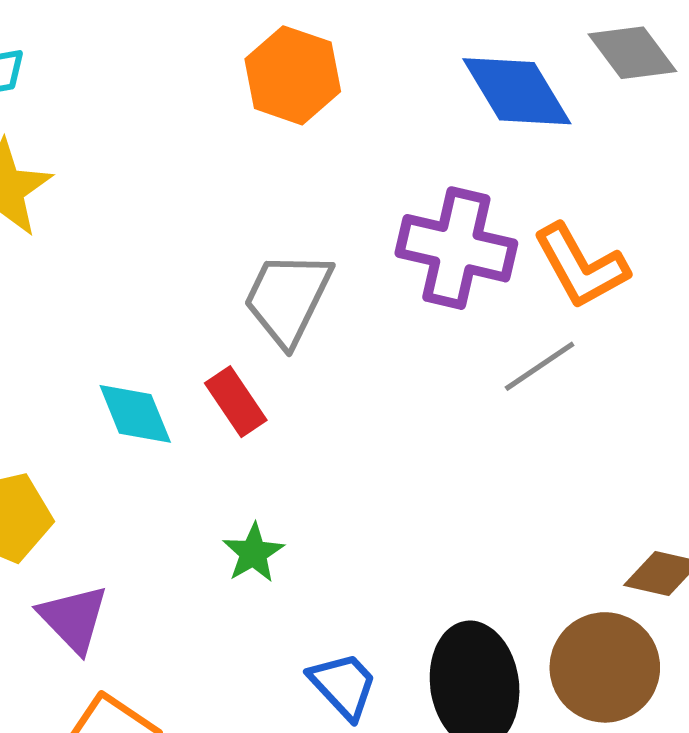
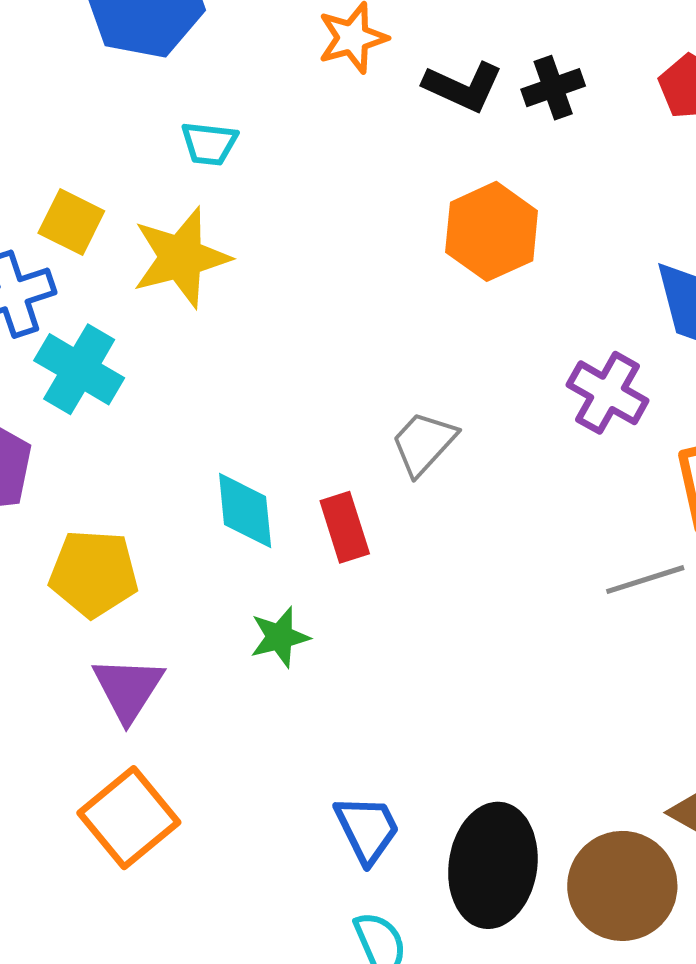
purple cross: (456, 248) -> (608, 393), moved, size x0.7
gray trapezoid: (288, 298) -> (424, 443), size x0.7
green star: (253, 553) -> (280, 637), moved

